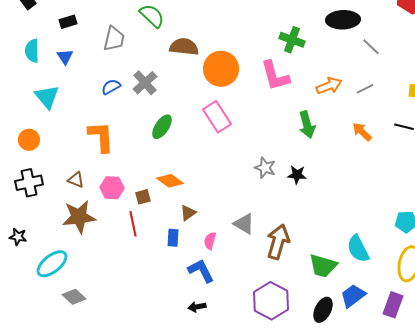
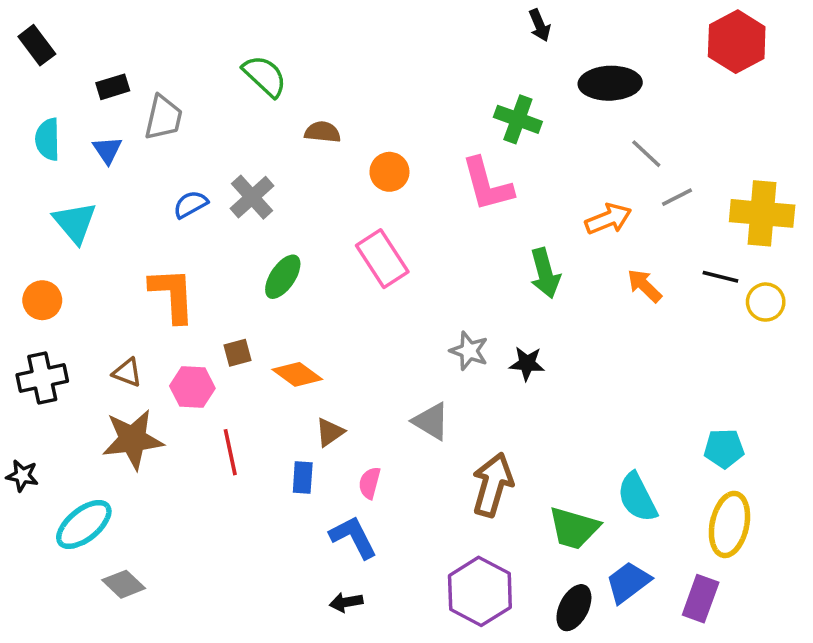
gray trapezoid: (114, 39) -> (163, 118), moved
brown semicircle: (184, 47) -> (323, 132), size x0.7
gray line: (371, 47) -> (646, 154), moved
orange circle: (221, 69) -> (389, 172), size x0.6
orange arrow: (329, 86) -> (608, 219), moved
gray line: (365, 89) -> (677, 197), moved
brown square: (143, 197) -> (238, 353), moved
gray triangle: (244, 224) -> (431, 421), moved

